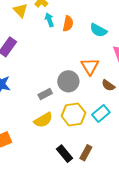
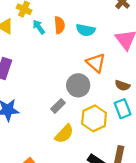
cyan semicircle: (98, 30) -> (86, 30), moved
brown semicircle: (108, 85) -> (122, 85), moved
cyan rectangle: (101, 114) -> (123, 109), turned -54

